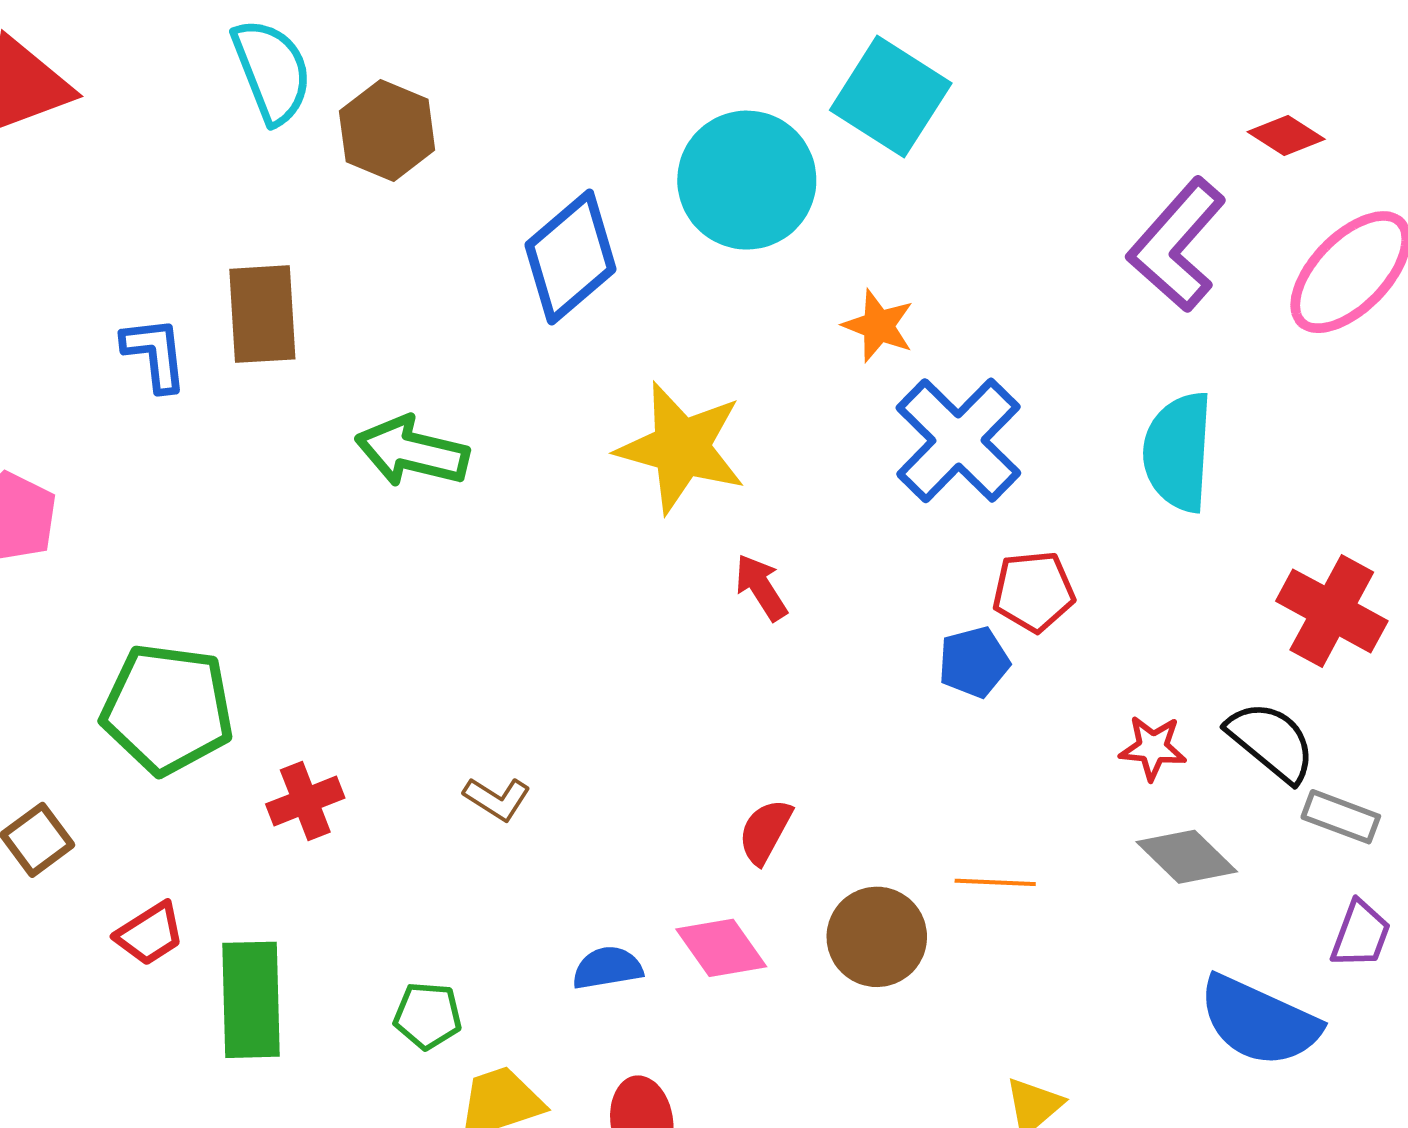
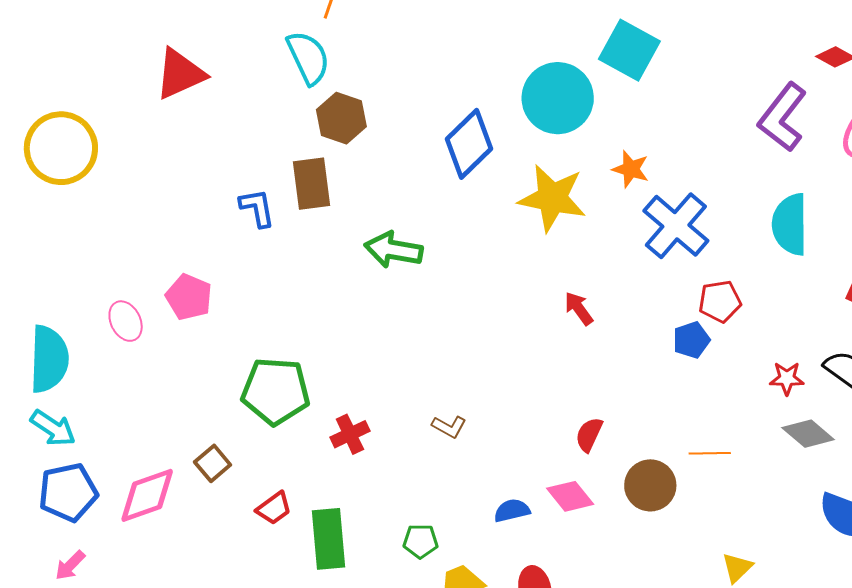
brown hexagon: (387, 130) -> (341, 118), moved
yellow star: (681, 448) -> (552, 198), moved

